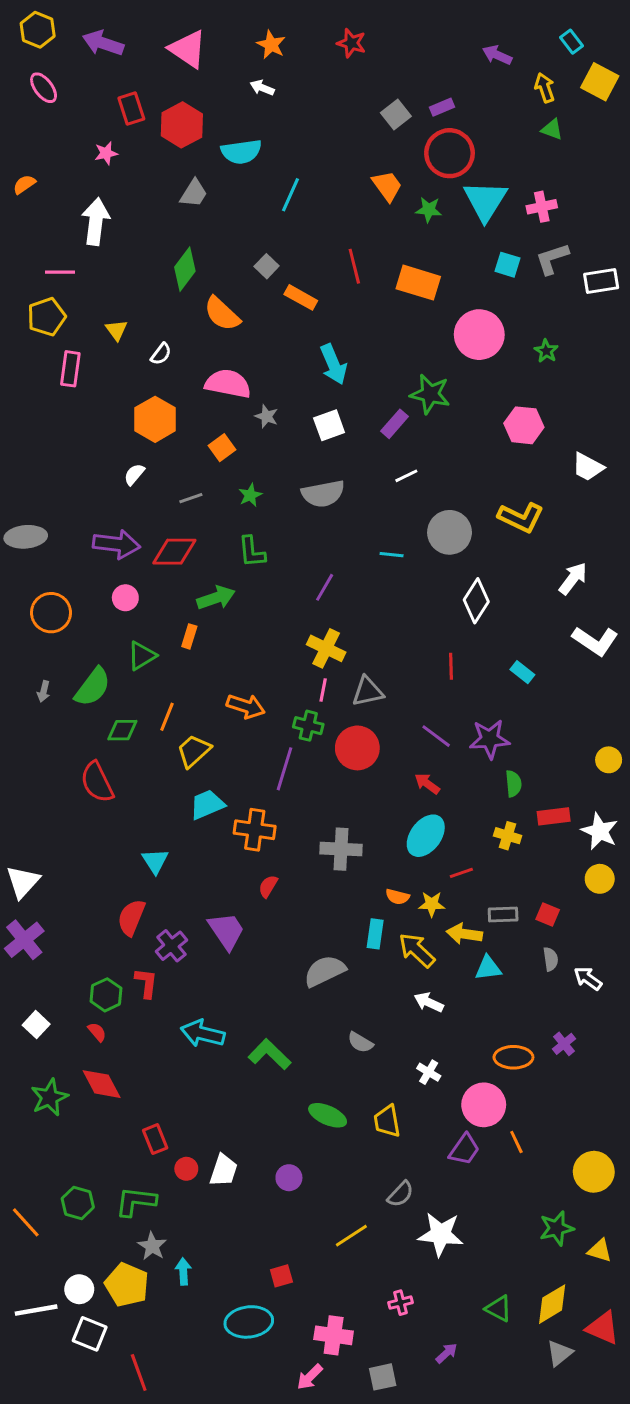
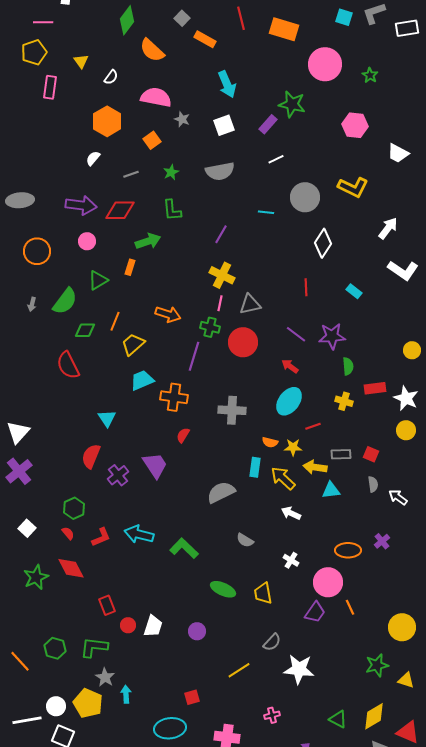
red L-shape: (146, 983) -> (101, 537), moved, turned 60

